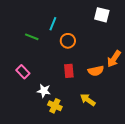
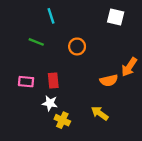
cyan line: (53, 24) -> (51, 16), moved, turned -40
red rectangle: (69, 71) -> (53, 80), moved
pink rectangle: (23, 72) -> (26, 82), turned -40

